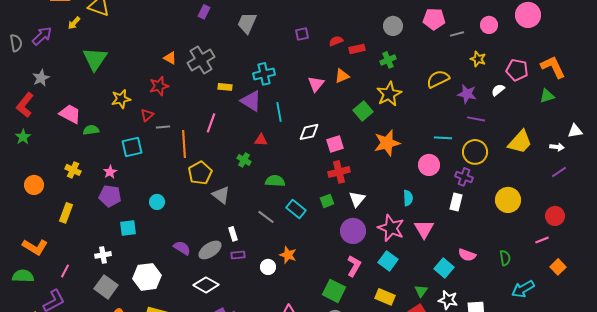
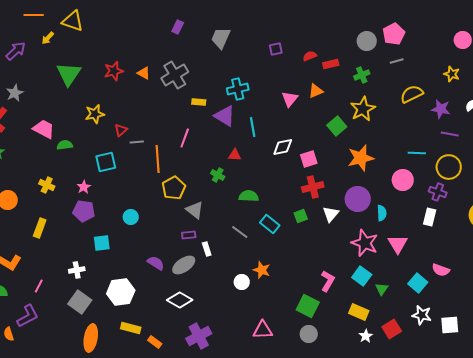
pink pentagon: (434, 19) -> (394, 34), moved, turned -30
gray line: (457, 34) -> (397, 61), moved
red star: (159, 86) -> (114, 71), moved
purple circle: (353, 231) -> (358, 199), moved
purple rectangle: (238, 255) -> (189, 235), moved
green triangle: (421, 291) -> (382, 289), moved

